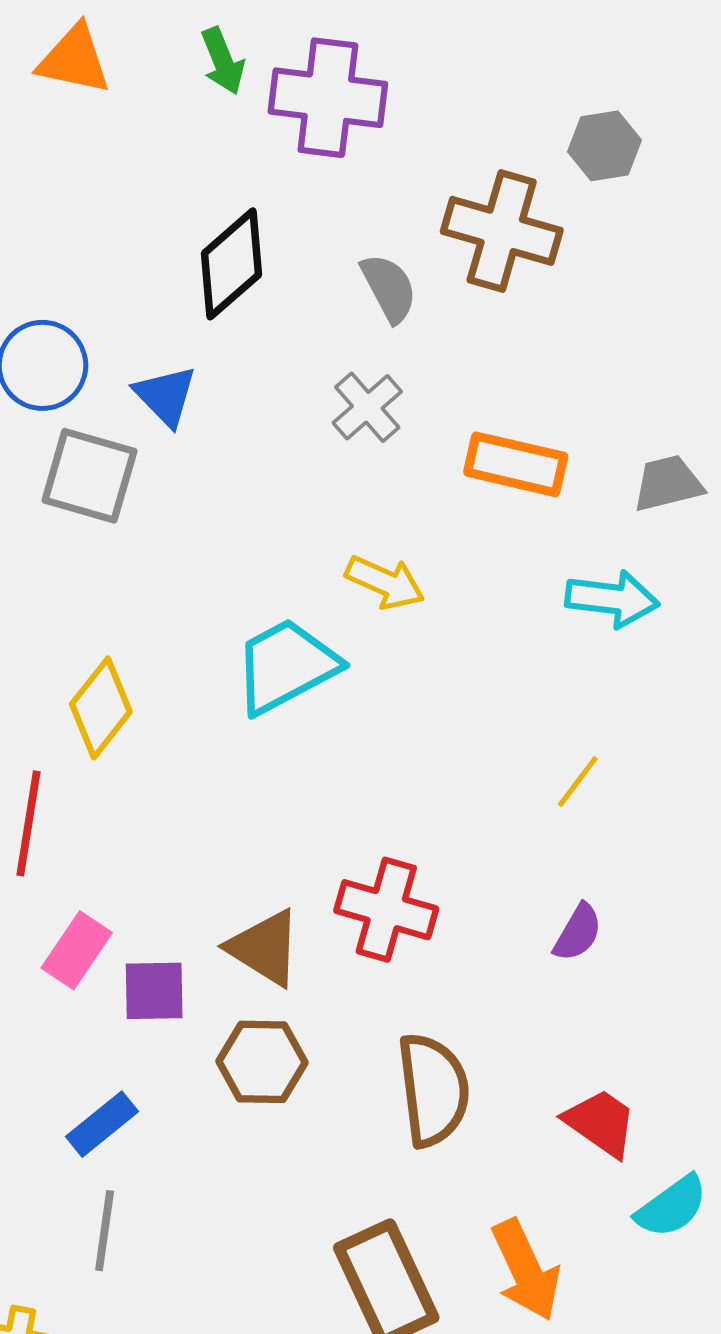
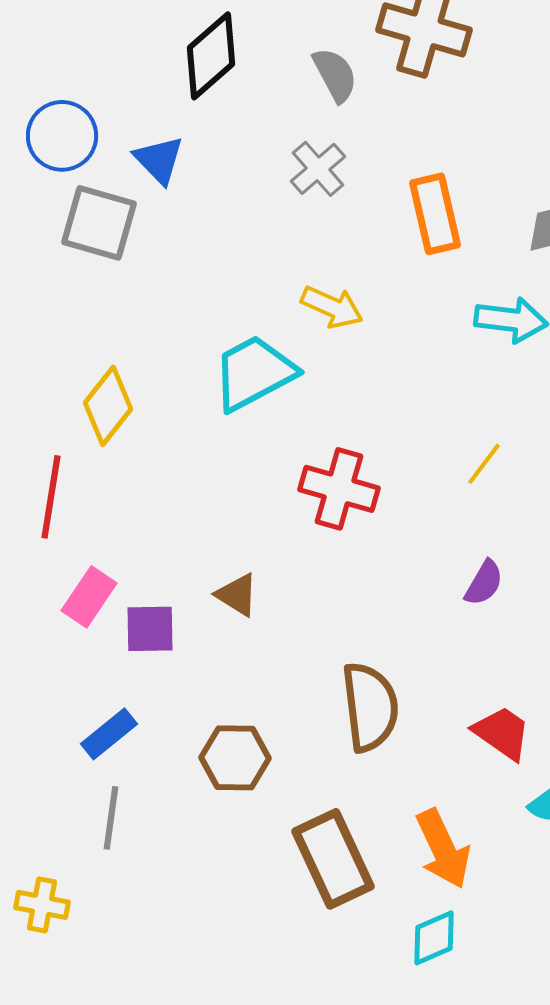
orange rectangle: (516, 464) -> (435, 214), turned 64
red cross: (386, 910) -> (339, 489), moved
brown triangle: (264, 948) -> (237, 595), size x0.7
brown hexagon: (262, 1062) -> (235, 758), moved

